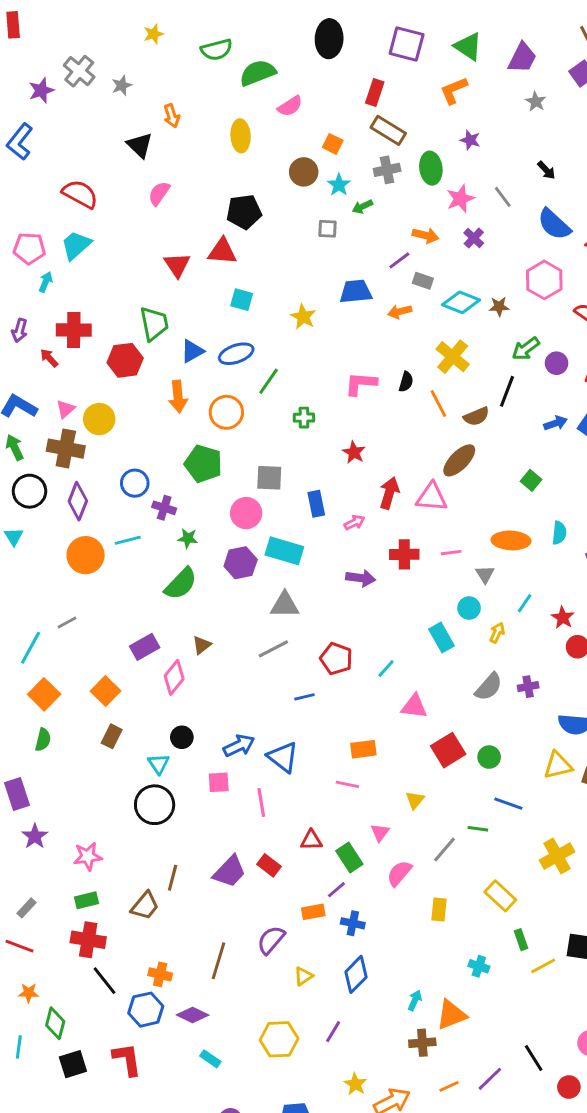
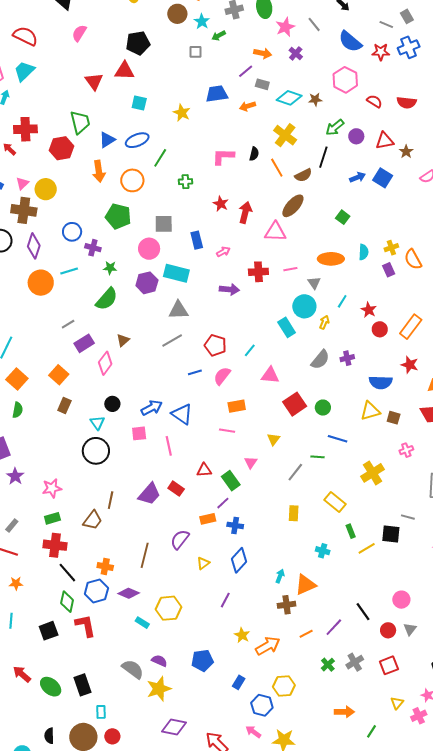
red arrow: (389, 493) -> (245, 212), moved
cyan circle: (469, 608) -> (304, 306), size x1.5
gray line: (67, 623) -> (68, 324), moved
pink semicircle: (399, 873) -> (222, 376), moved
green diamond: (55, 1023) -> (67, 602), moved
yellow hexagon: (279, 1039) -> (169, 608), moved

